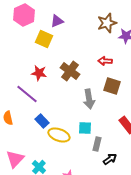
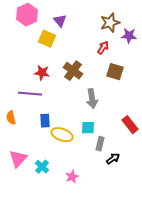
purple triangle: (57, 21) -> (60, 21), turned -48
red arrow: (105, 61) -> (103, 48), moved, turned 120
brown square: (112, 86) -> (115, 72), moved
purple line: (27, 94) -> (30, 94), turned -35
blue rectangle: (42, 121) -> (45, 121), turned 40

